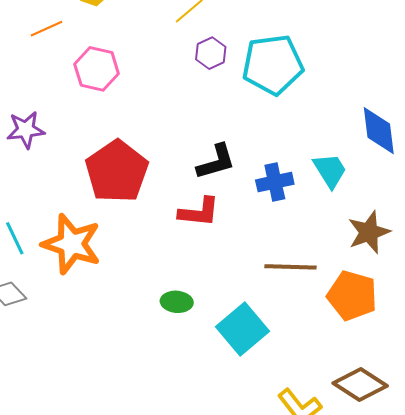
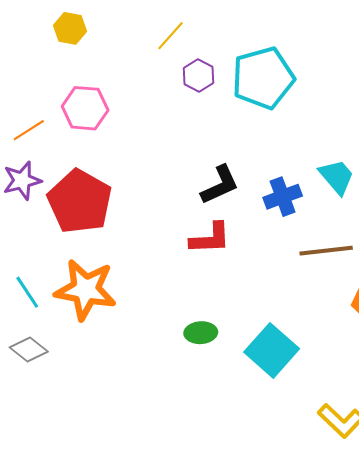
orange line: (47, 29) -> (29, 130), moved
red pentagon: (117, 171) -> (80, 202), moved
brown line: (290, 267) -> (326, 251), moved

